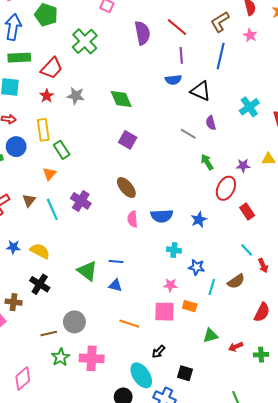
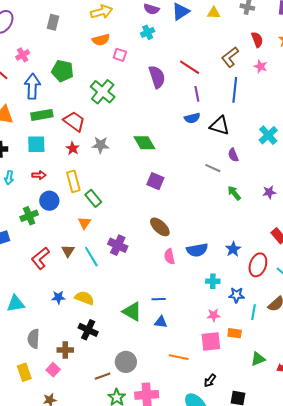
red trapezoid: (52, 68) -> (74, 121), turned -90
red ellipse: (226, 188) -> (258, 265), moved

